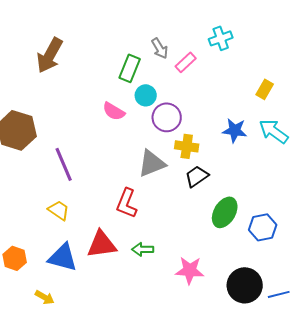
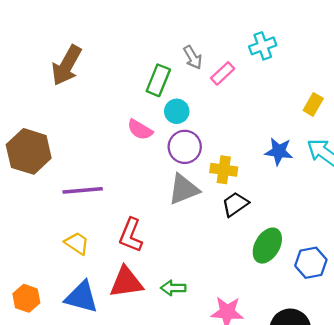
purple circle: (167, 117) -> (185, 147), moved
purple line: (64, 164) -> (83, 190), turned -72
red L-shape: (127, 203) -> (131, 235), moved

